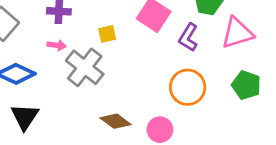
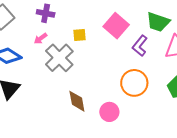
pink arrow: (57, 45) -> (41, 39), turned 128
brown diamond: (115, 121) -> (77, 101), turned 35

